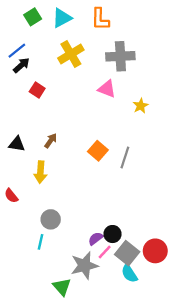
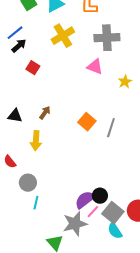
gray circle: (51, 219) -> (28, 183), moved
purple semicircle: (96, 239) -> (85, 200), size x1.5

